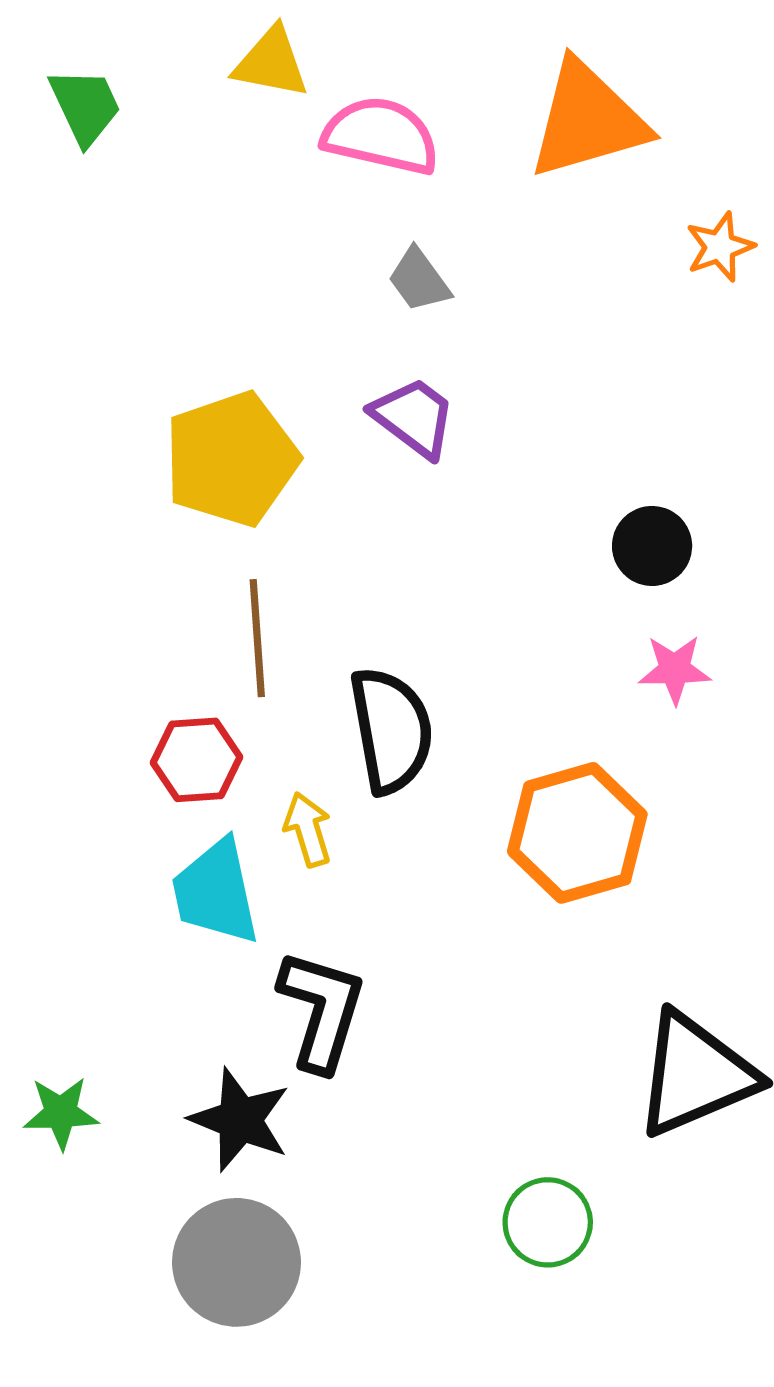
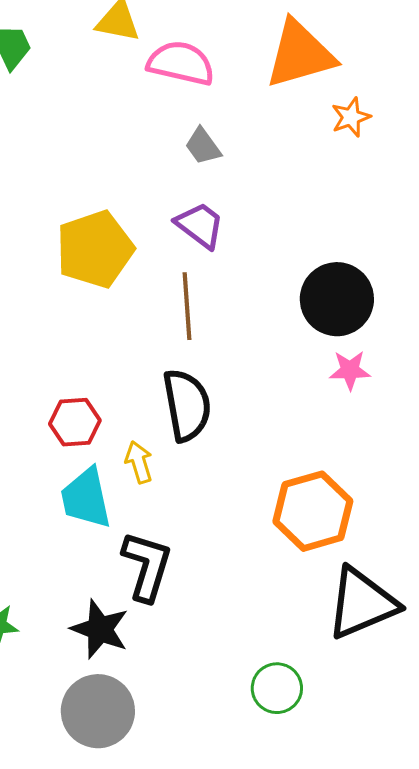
orange star: (720, 247) -> (351, 117), moved
black circle: (652, 546) -> (337, 299), size x1.6
brown line: (257, 638) -> (187, 306), moved
orange hexagon: (577, 833) -> (313, 511), moved

